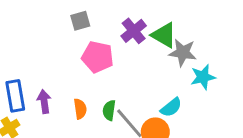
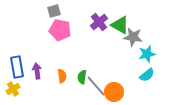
gray square: (80, 21) -> (54, 11), moved
pink pentagon: (98, 57) -> (60, 30), moved
cyan semicircle: (171, 107) -> (147, 75), moved

